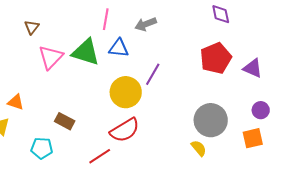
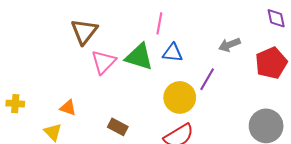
gray arrow: (146, 24) -> (229, 45), moved
brown triangle: (32, 27) -> (84, 31), size x1.8

